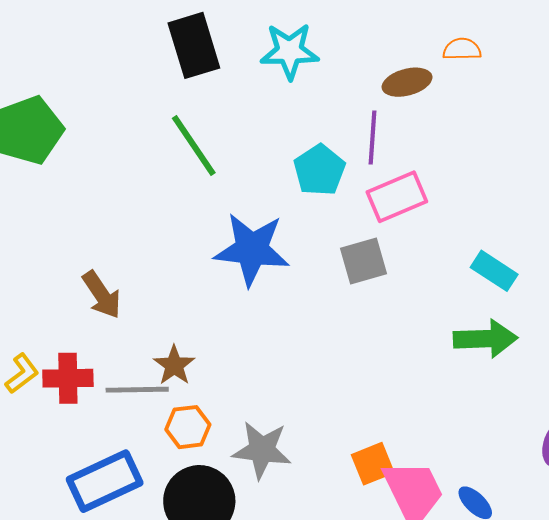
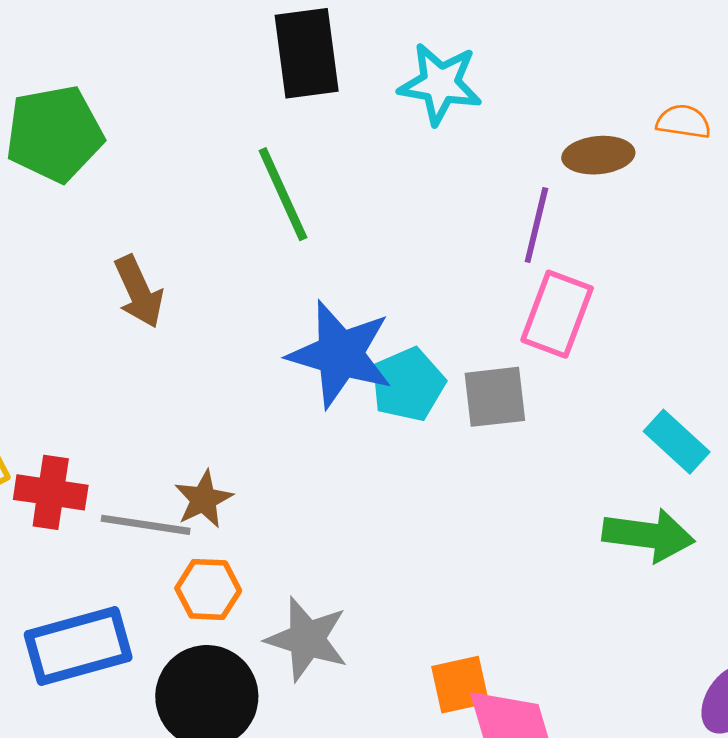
cyan pentagon: (319, 170) -> (408, 385), moved
pink rectangle: (397, 197) -> (557, 314), turned -56
brown arrow: (102, 295) -> (139, 292), moved

